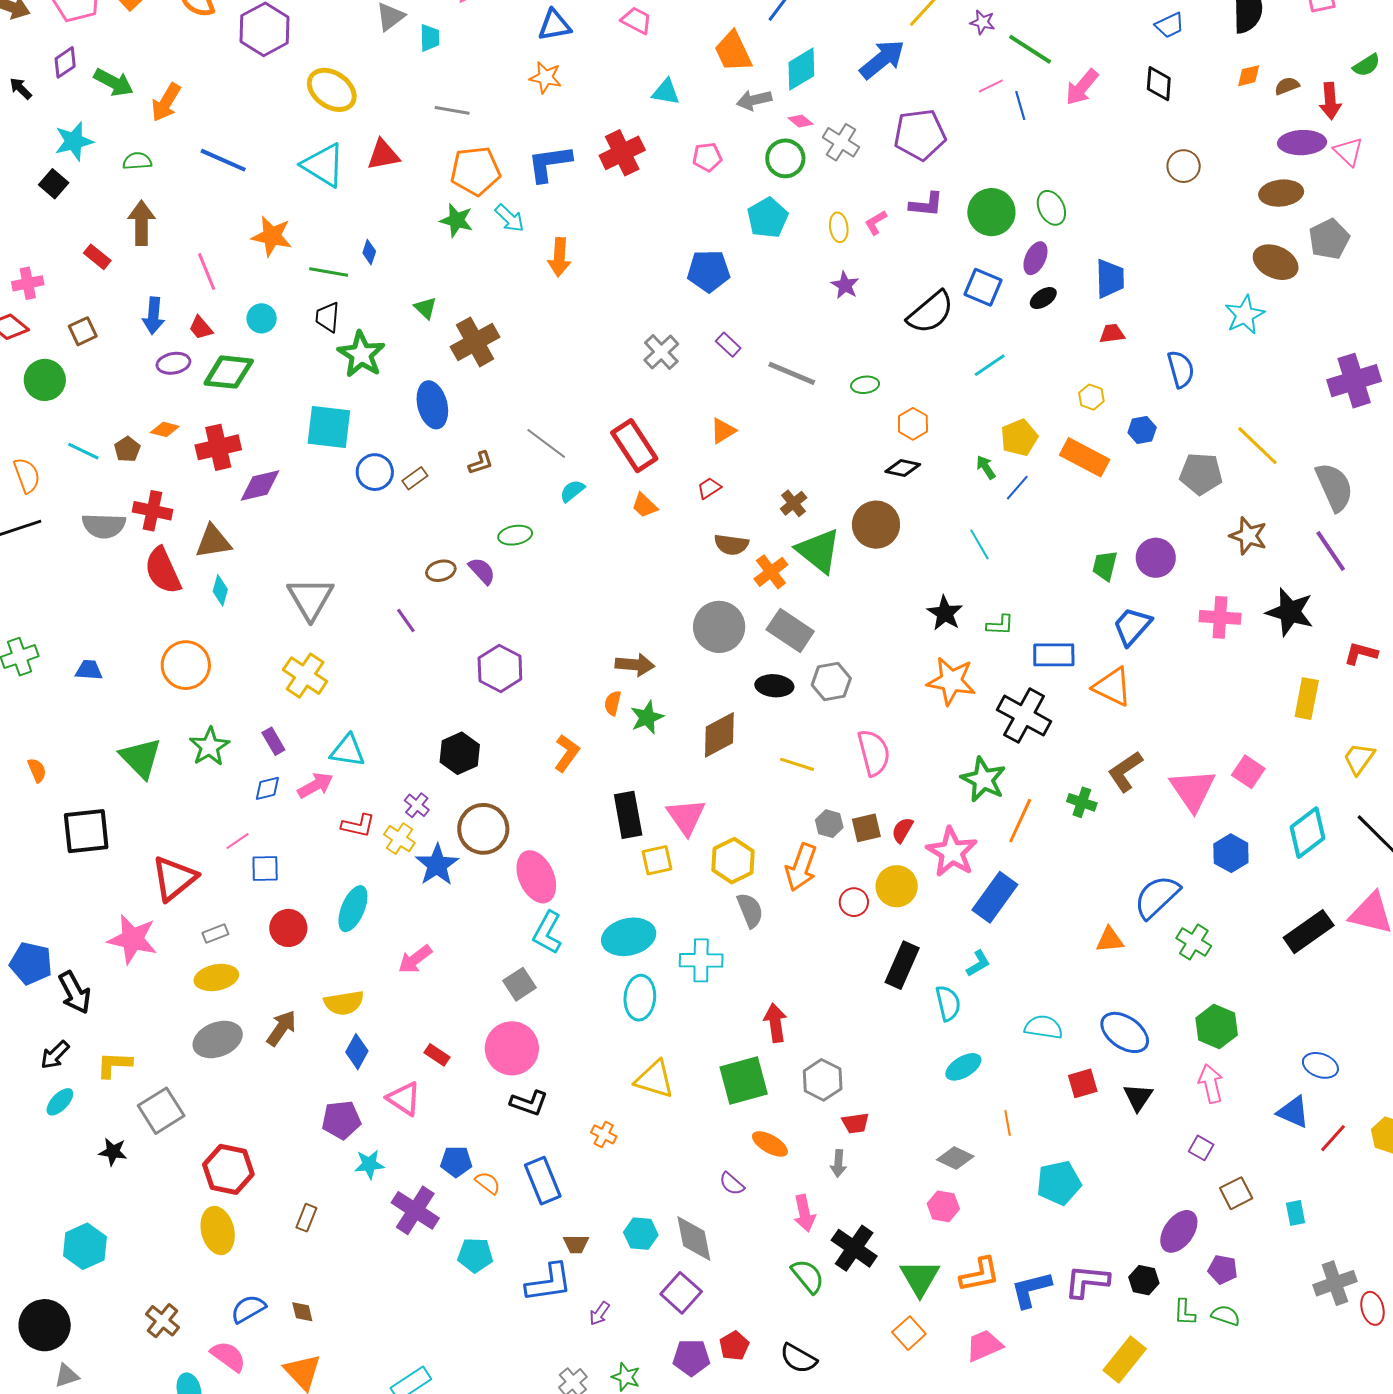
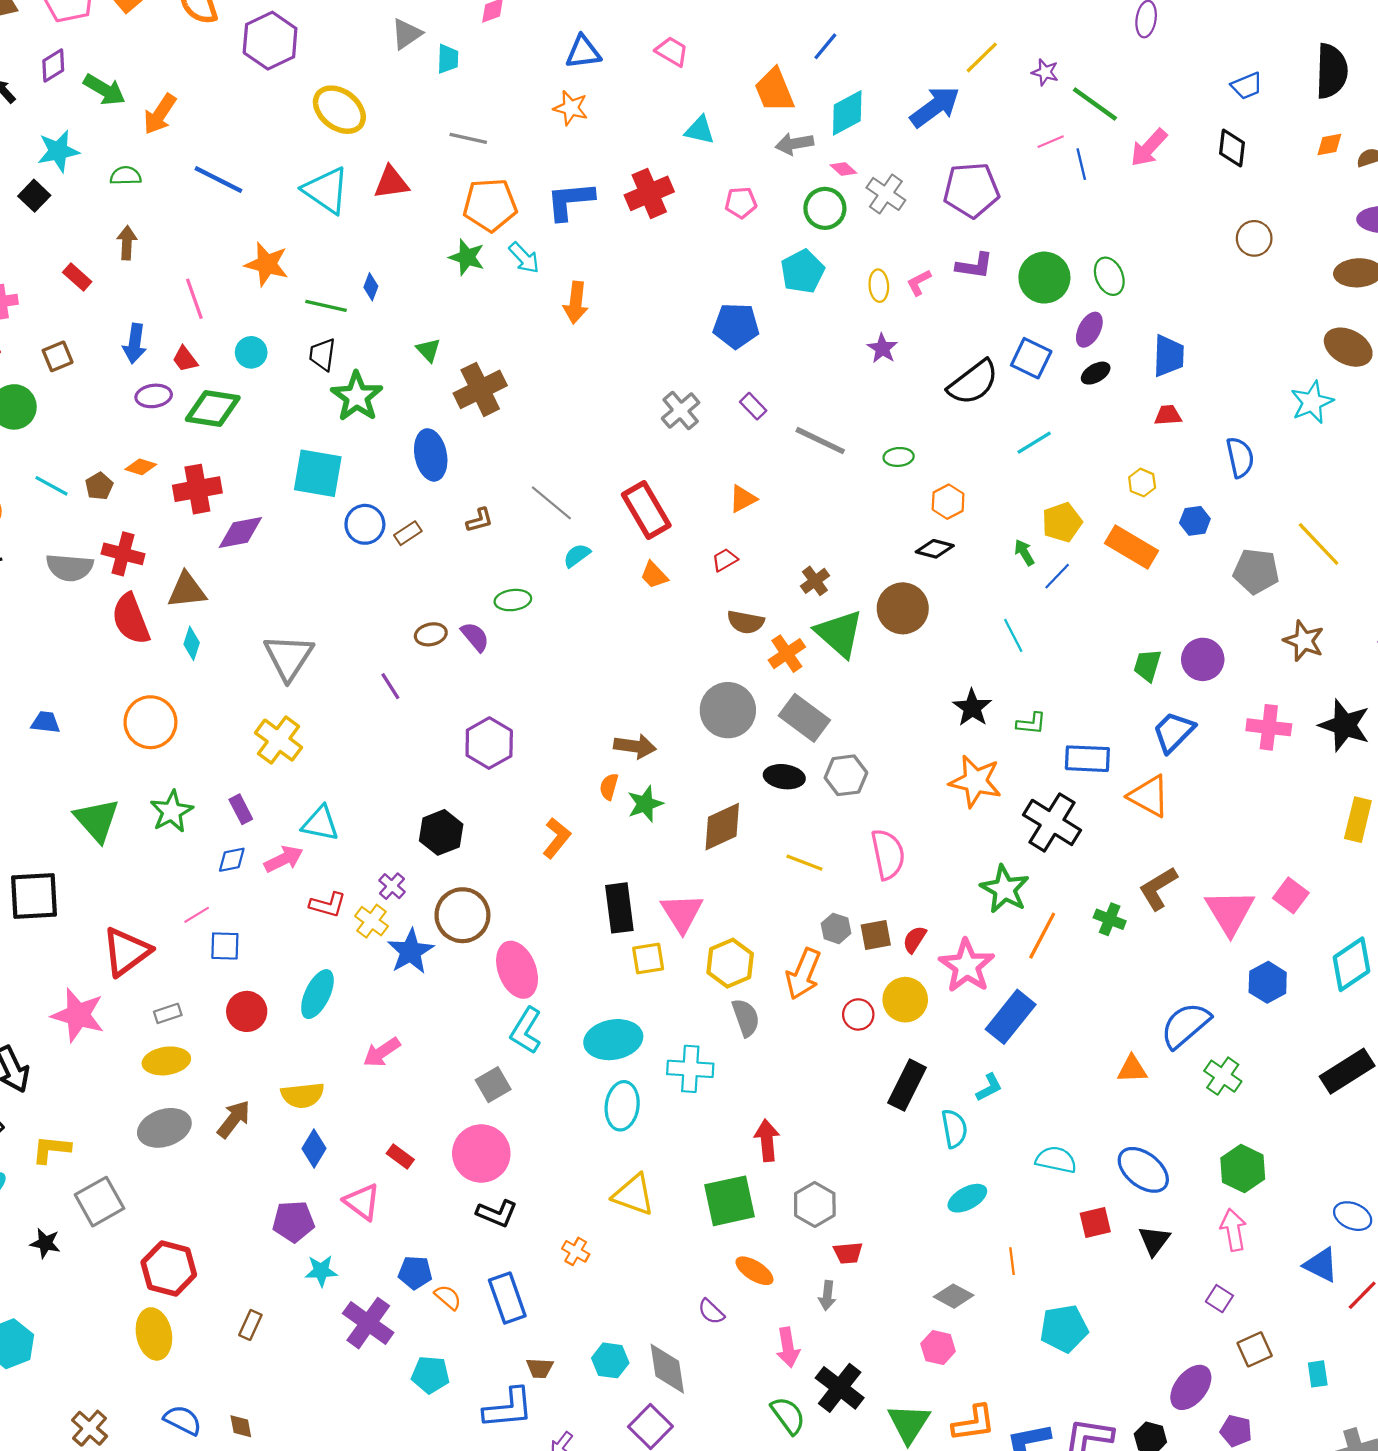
brown arrow: (142, 223) -> (127, 243), size x0.7
blue semicircle: (248, 1309) -> (183, 1420), turned 54

